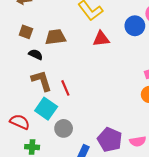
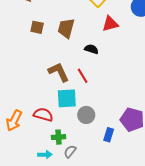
brown trapezoid: (55, 37) -> (66, 28), turned -60
black semicircle: (36, 55) -> (91, 49), moved
cyan square: (46, 109) -> (67, 98), turned -30

